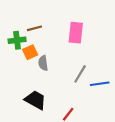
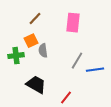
brown line: (34, 28) -> (35, 19), turned -32
green cross: (17, 40) -> (16, 56), moved

